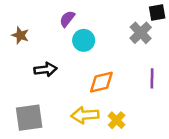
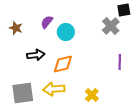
purple semicircle: (67, 19) -> (47, 22), moved
orange diamond: (101, 82) -> (63, 64), moved
yellow arrow: (85, 115) -> (54, 89), moved

